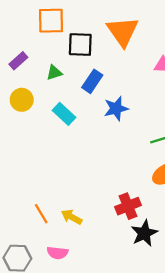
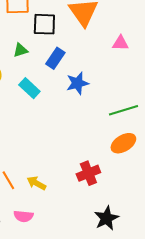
black star: (144, 233) -> (106, 218), moved

